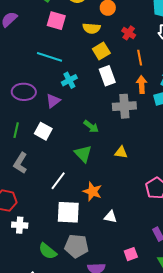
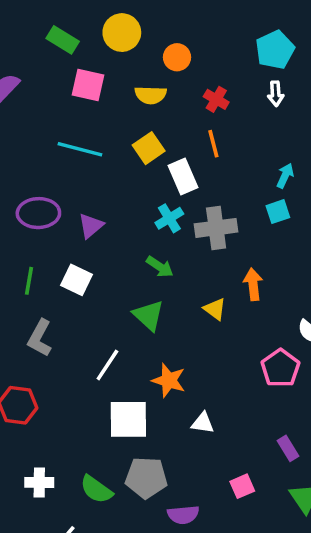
yellow square: (101, 51) -> (149, 148), moved
orange line: (140, 58) -> (213, 144), moved
cyan cross: (69, 80) -> (169, 218), moved
orange arrow: (142, 85) -> (253, 284), moved
yellow triangle: (121, 152) -> (215, 309), turned 32
white cross: (20, 225) -> (39, 482), moved

